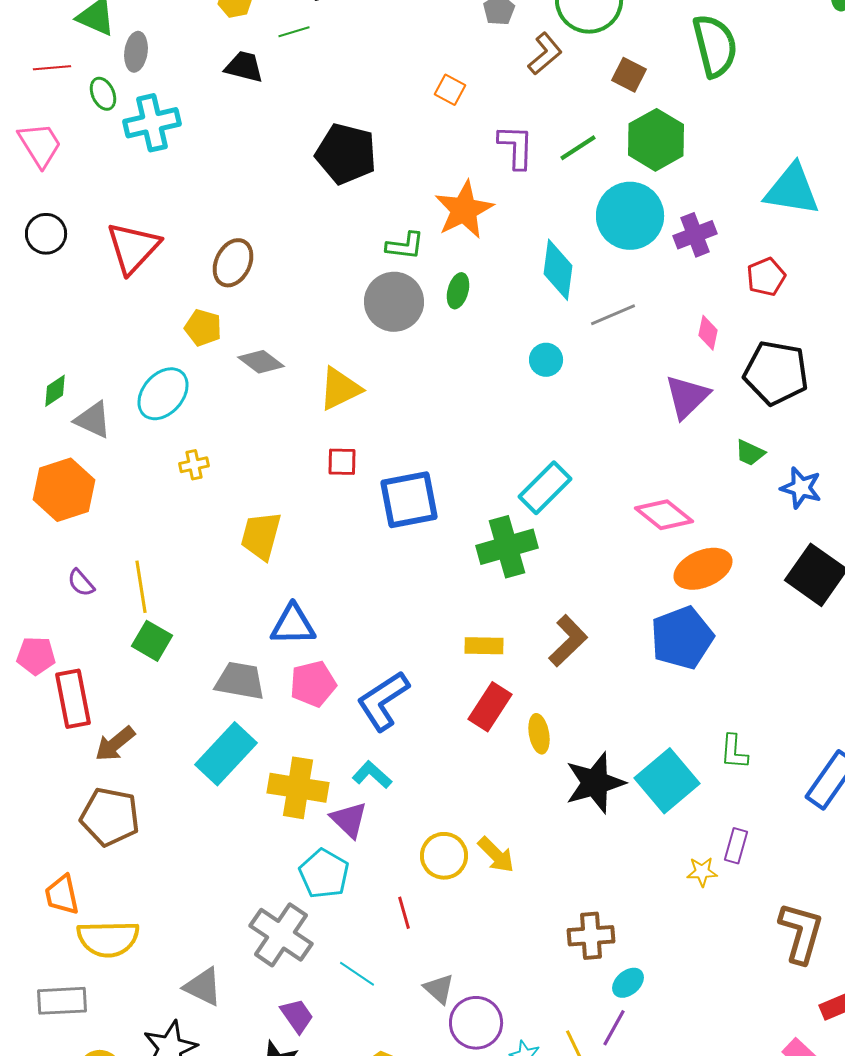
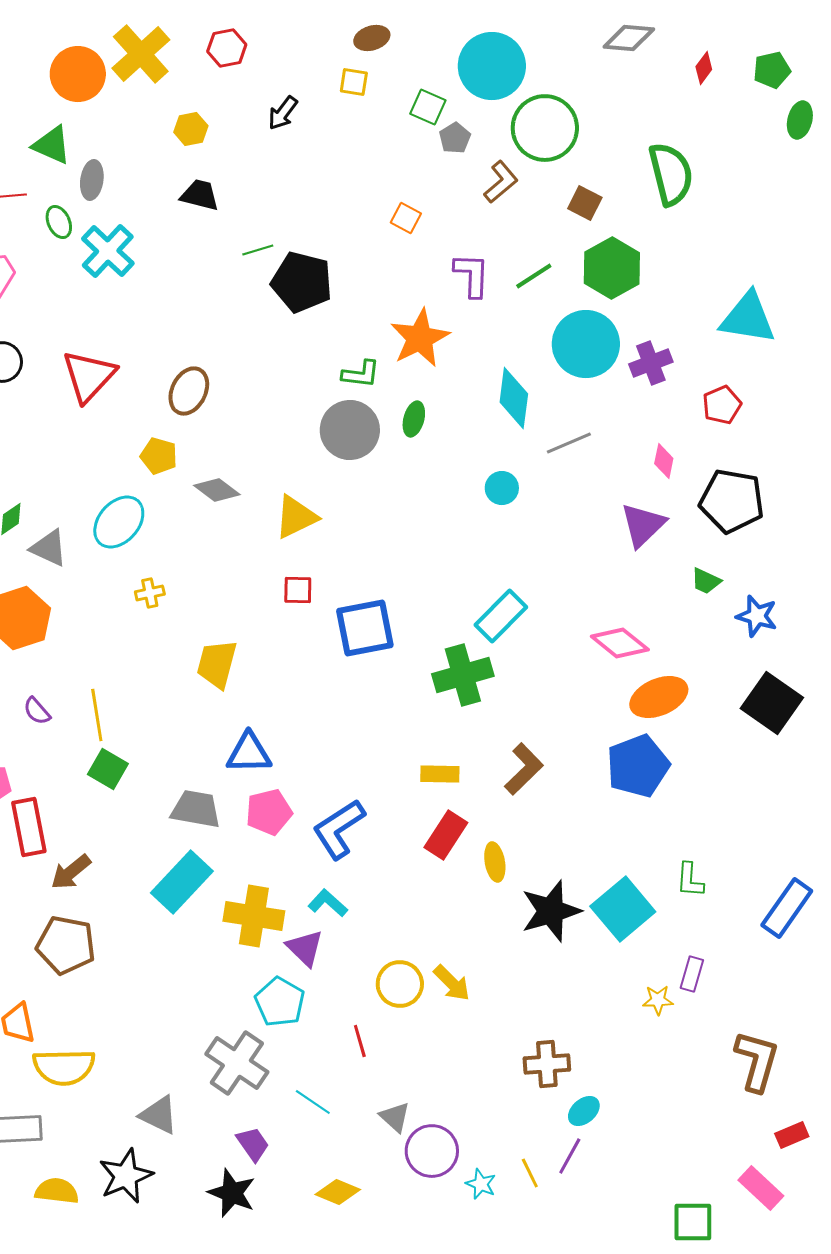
green line: (294, 32) -> (258, 250), moved
cyan cross: (152, 123) -> (108, 251), turned -34

